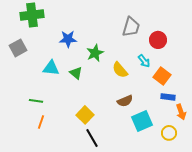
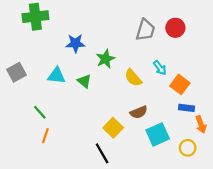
red circle: (158, 40) -> (175, 28), moved
gray square: (18, 48) -> (16, 72), moved
green line: (36, 101) -> (40, 112), turned 40
yellow square: (85, 115) -> (113, 128), moved

